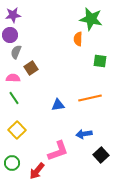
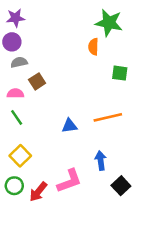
gray semicircle: (16, 52) -> (19, 62), turned 56
blue arrow: (84, 134) -> (101, 161), turned 91
green circle: (12, 163) -> (14, 186), moved
red arrow: (37, 171) -> (38, 192), moved

